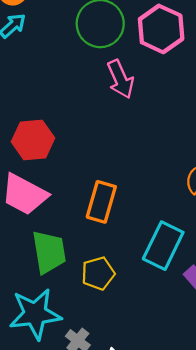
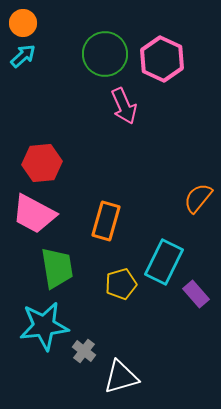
yellow pentagon: (98, 273) -> (121, 284), moved

